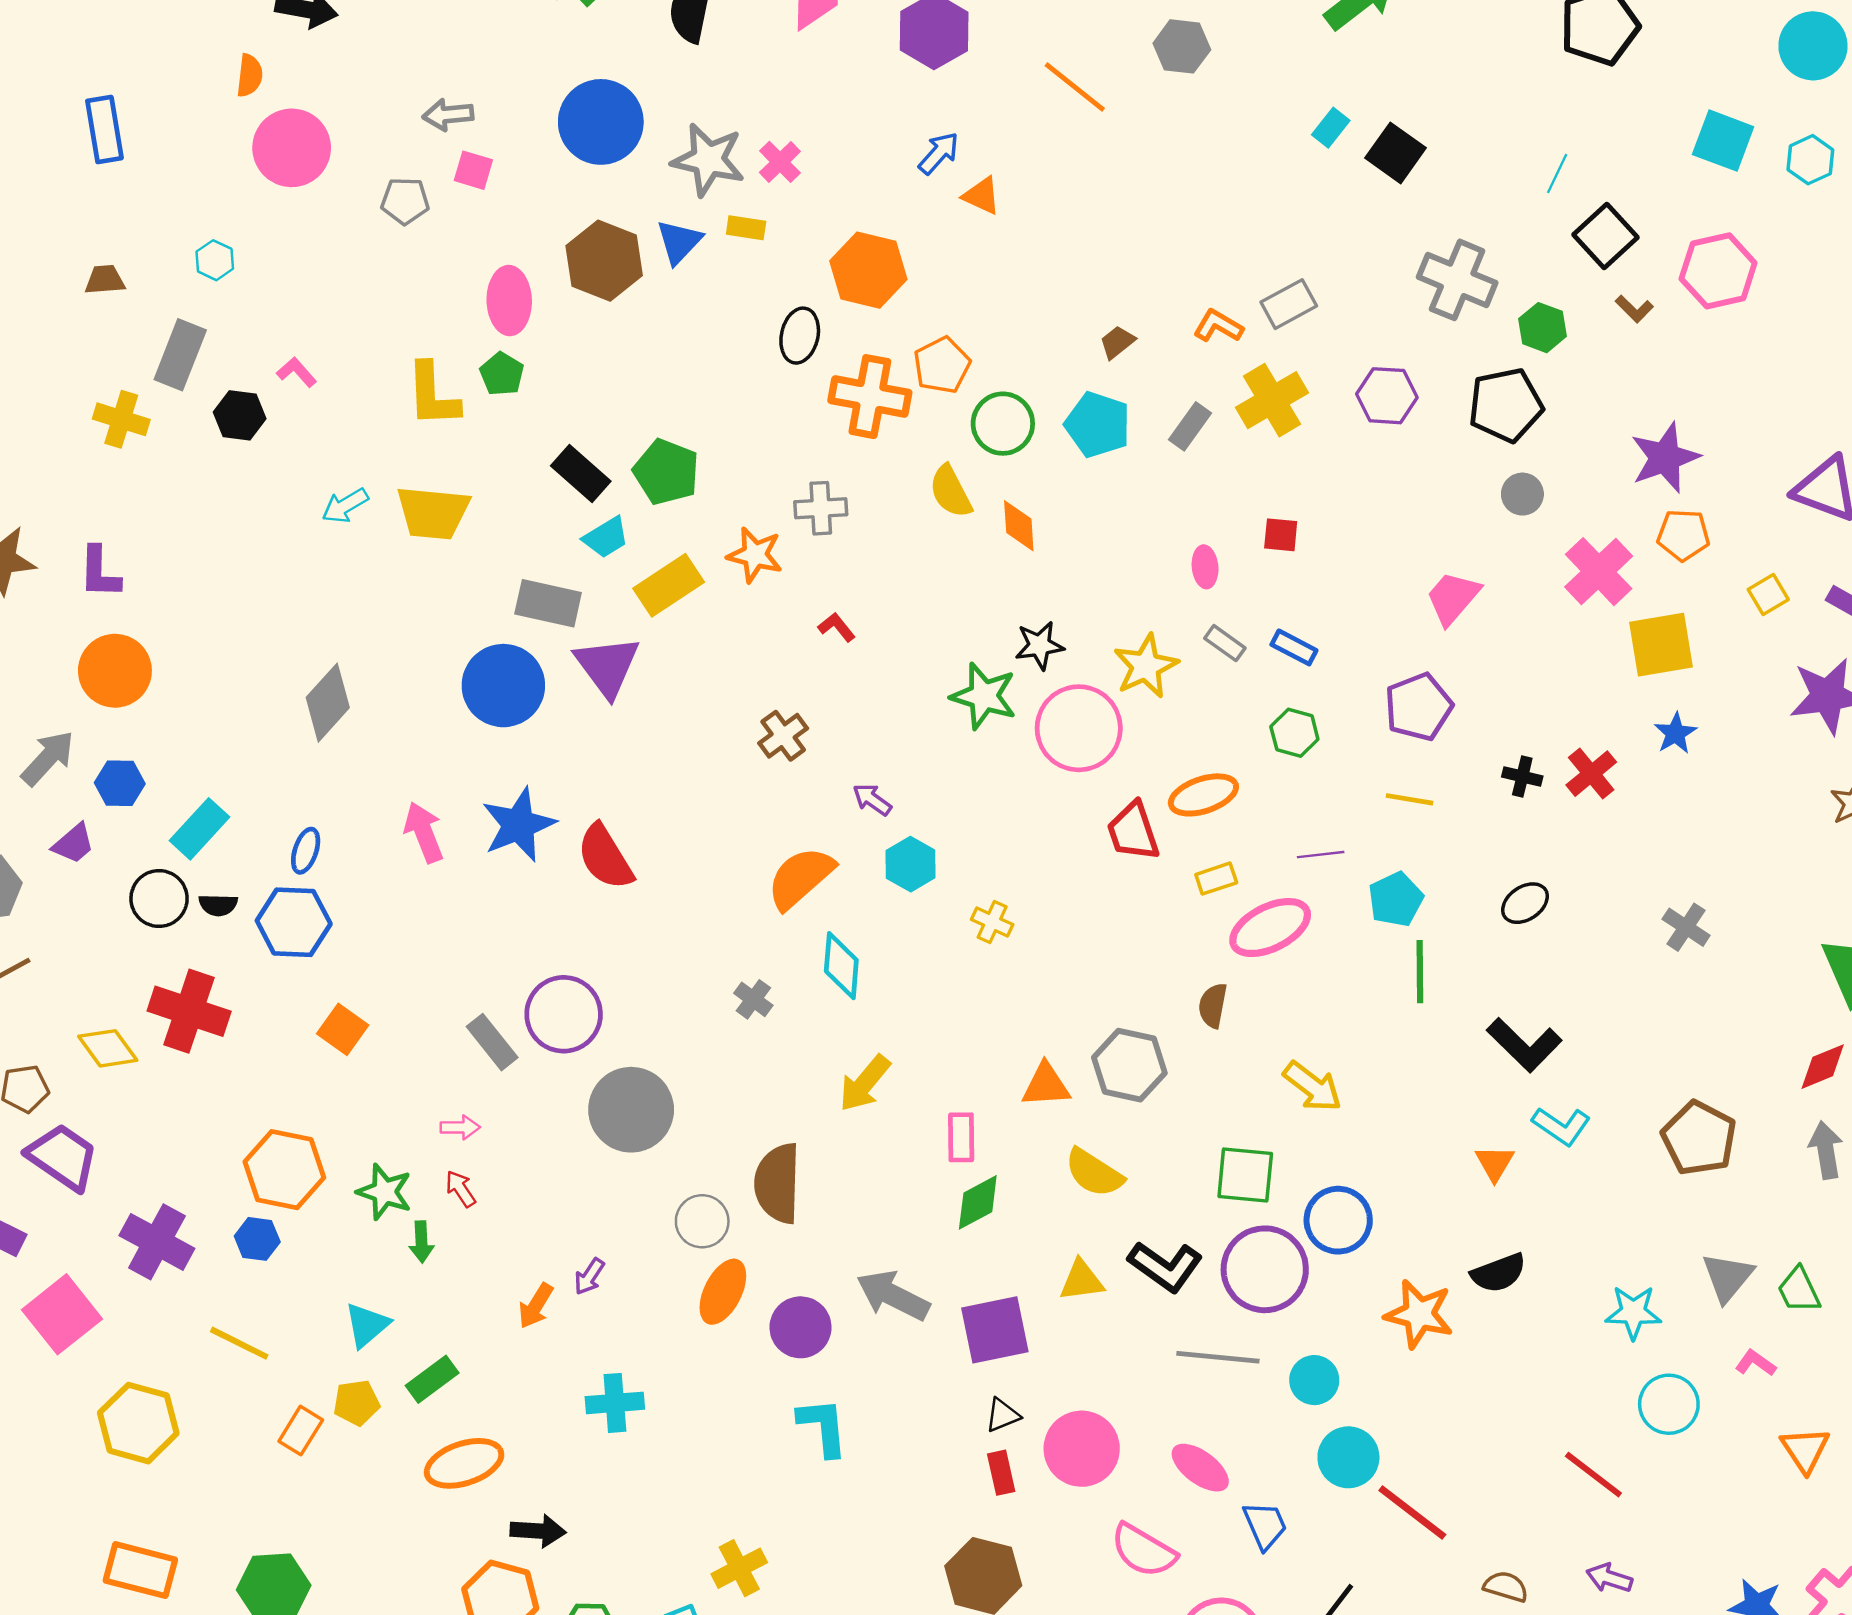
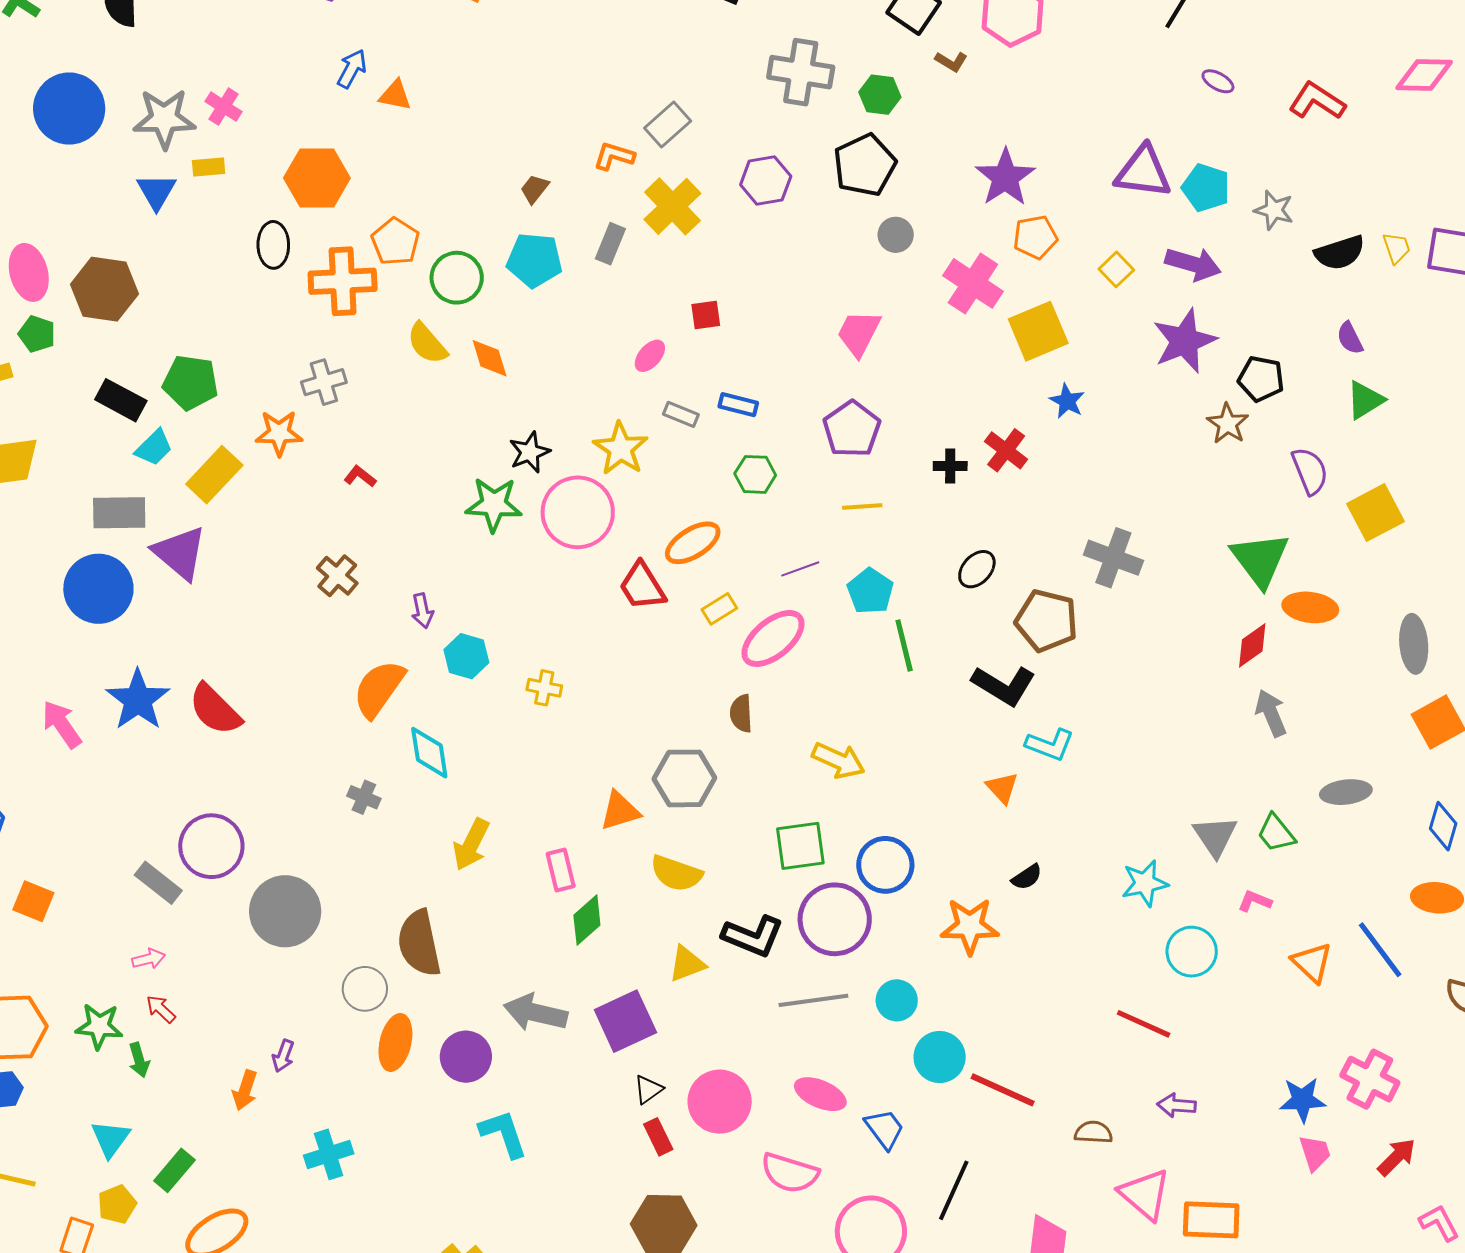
brown hexagon: (604, 261) -> (104, 289), moved
pink ellipse: (1205, 567) -> (650, 356), turned 60
purple arrow: (872, 800) -> (422, 611), turned -124
gray cross: (1686, 927) -> (1113, 558), size x1.4
brown pentagon: (1699, 1138) -> (1046, 621), moved
black semicircle: (1499, 1273) -> (1027, 877), size x0.7

